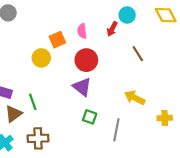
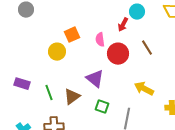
pink semicircle: (82, 31) -> (100, 40), moved
red circle: (86, 60) -> (118, 54), moved
brown triangle: (13, 114) -> (72, 97), moved

